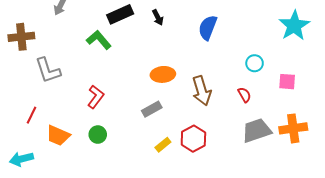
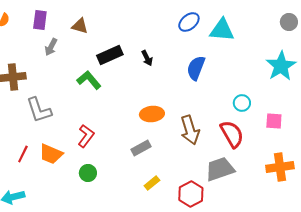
red semicircle: (244, 95) -> (232, 134), size x1.8
gray trapezoid: (257, 130) -> (220, 169), moved
orange trapezoid: (58, 136) -> (51, 154), moved
red hexagon: (193, 139) -> (191, 194), moved

